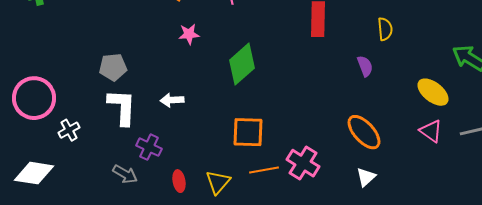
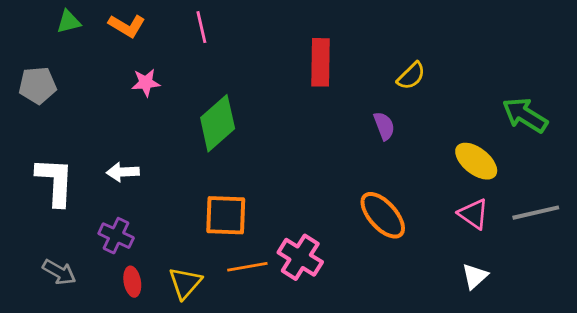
yellow semicircle: (385, 29) -> (411, 76), turned 50
gray pentagon: (113, 67) -> (38, 85), moved
purple cross: (149, 147) -> (116, 236), moved
white triangle: (366, 177) -> (475, 276), moved

